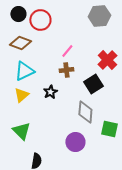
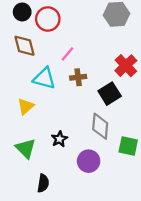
brown diamond: (20, 43) -> (24, 46), turned 55
pink line: (67, 51) -> (68, 54), moved
cyan triangle: (24, 71) -> (44, 78), moved, turned 40
black star: (50, 92) -> (59, 139), moved

